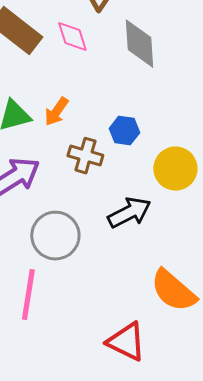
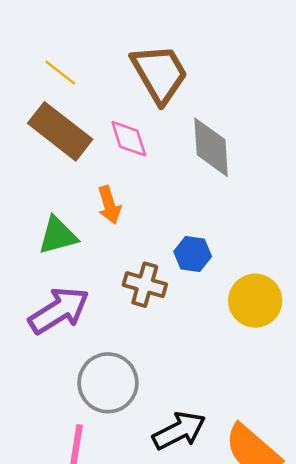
orange arrow: (56, 112) -> (109, 205), moved, turned -52
black arrow: (129, 213) -> (179, 431), moved

